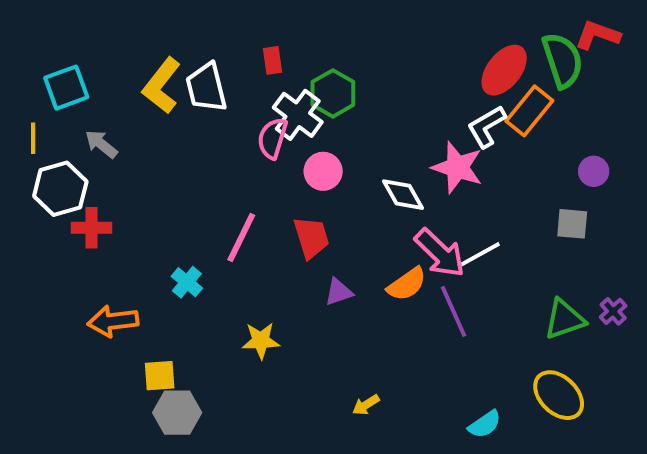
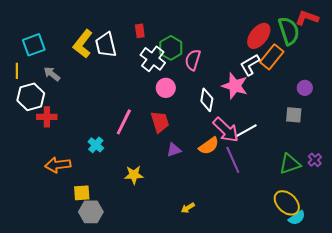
pink semicircle: (272, 138) -> (193, 60), moved
white diamond: (403, 195) -> (207, 100), turned 40
cyan semicircle: (485, 424) -> (297, 218), moved

